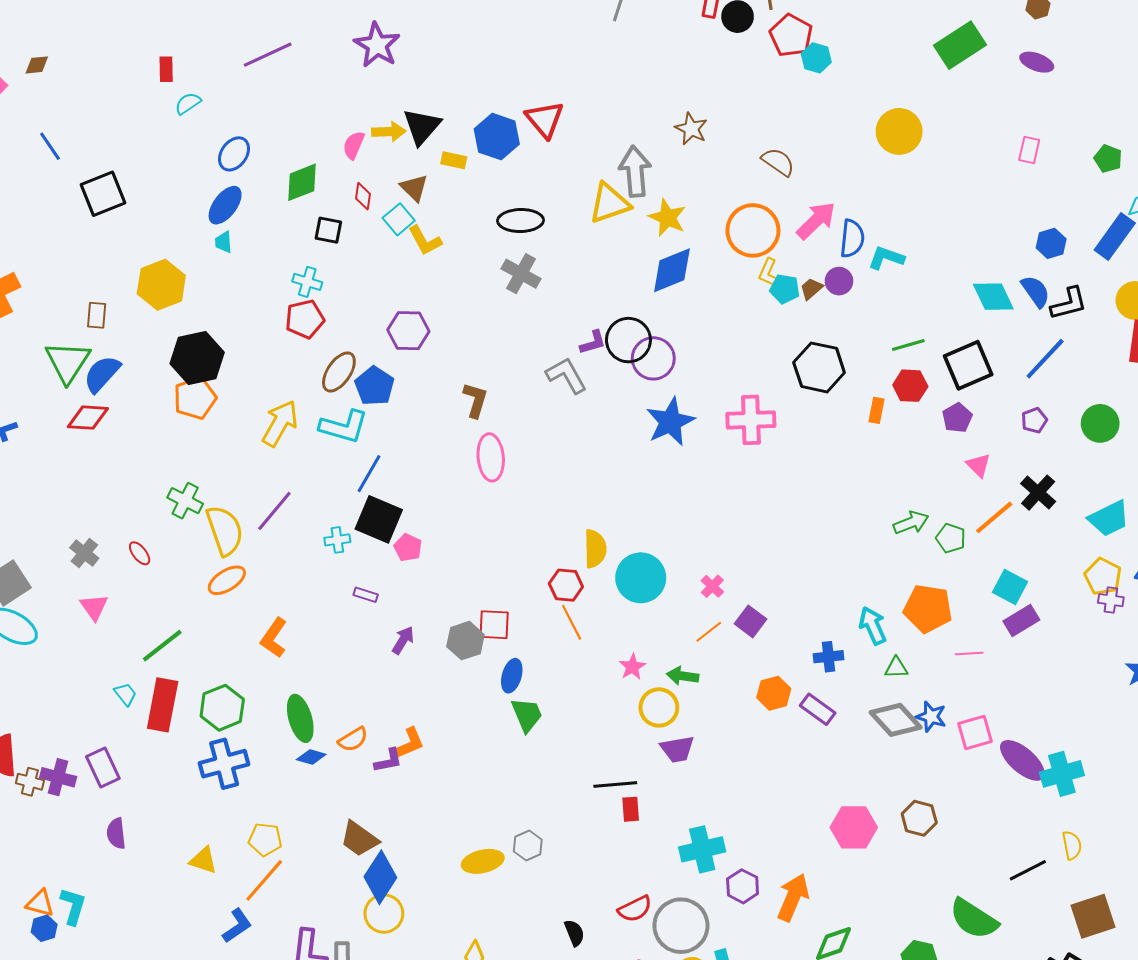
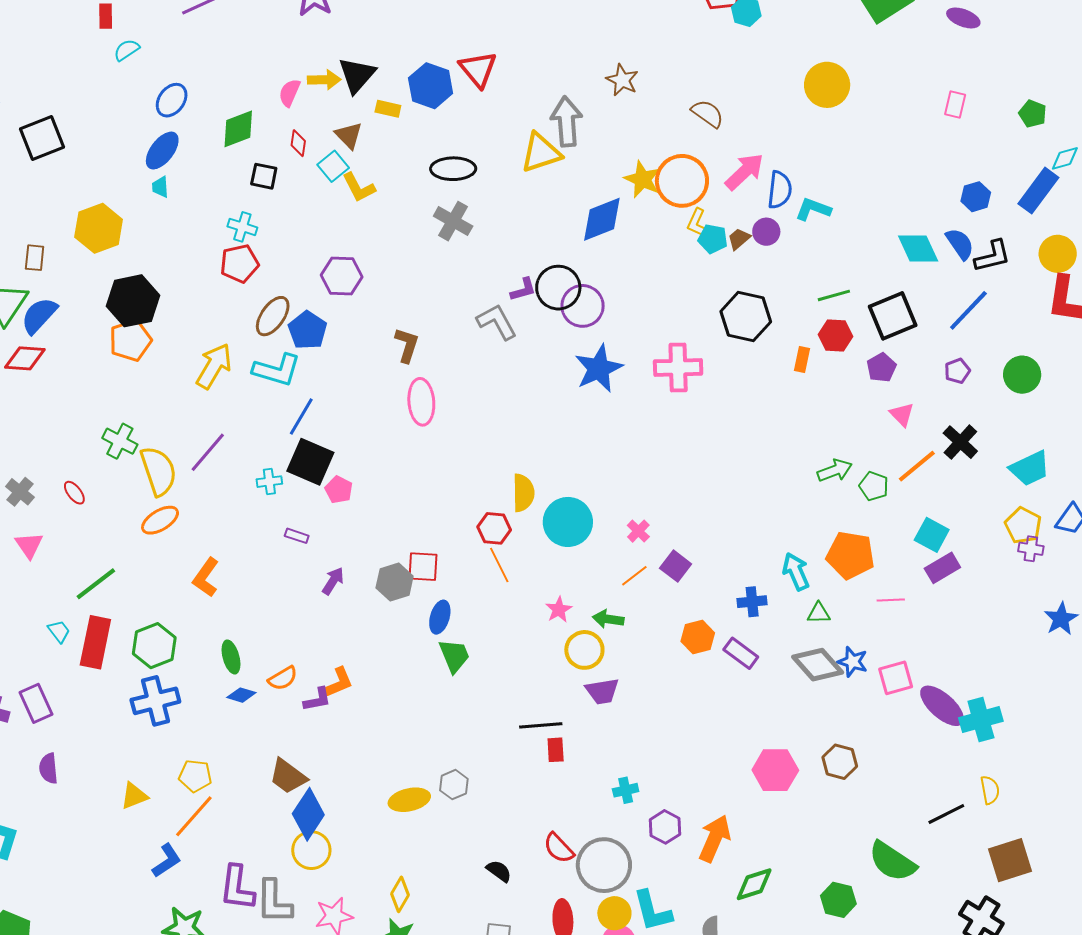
yellow star: (667, 218) -> (643, 179), moved
green ellipse: (300, 718) -> (231, 657), size x0.7
cyan cross: (702, 849) -> (626, 790), size x0.6
yellow triangle: (203, 860) -> (134, 796), turned -40
red semicircle: (635, 909) -> (559, 848), turned 72
black semicircle: (574, 933) -> (499, 871), turned -32

